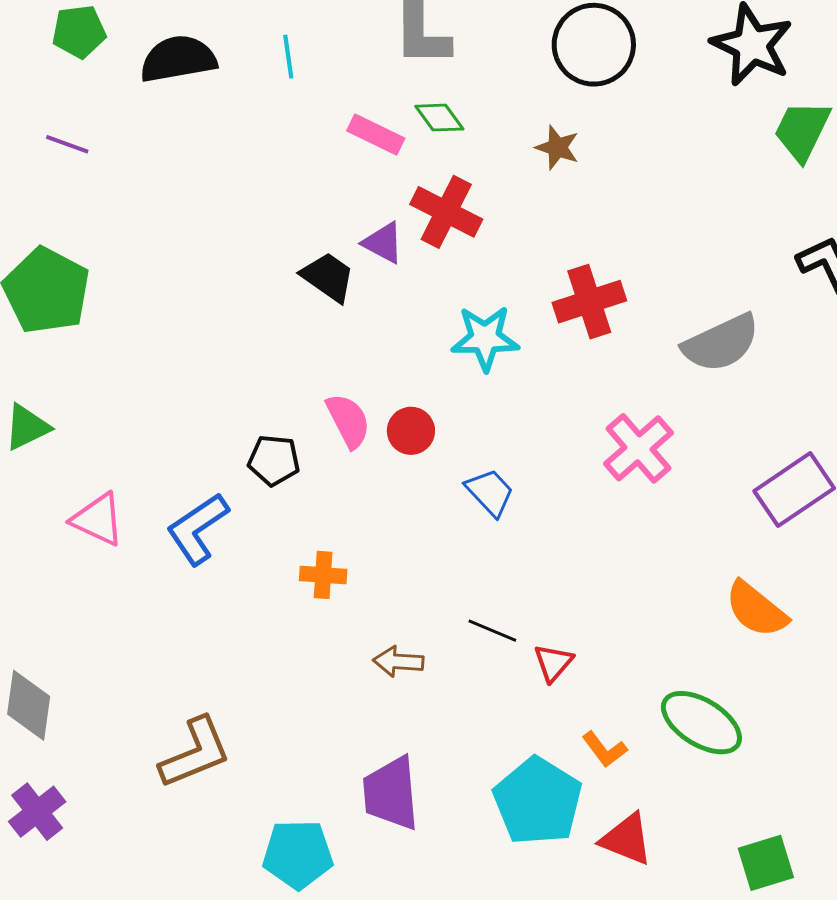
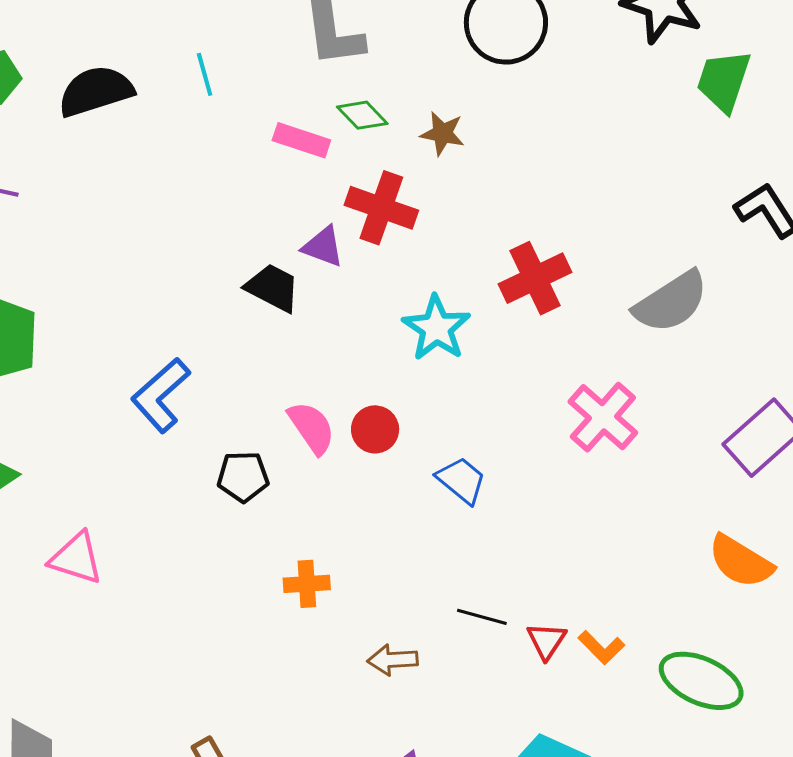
brown star: (557, 148) -> (442, 133), moved
cyan star: (485, 338) -> (436, 328), turned -30
blue L-shape: (198, 529) -> (161, 395), moved
orange L-shape: (604, 749) -> (601, 647), moved

